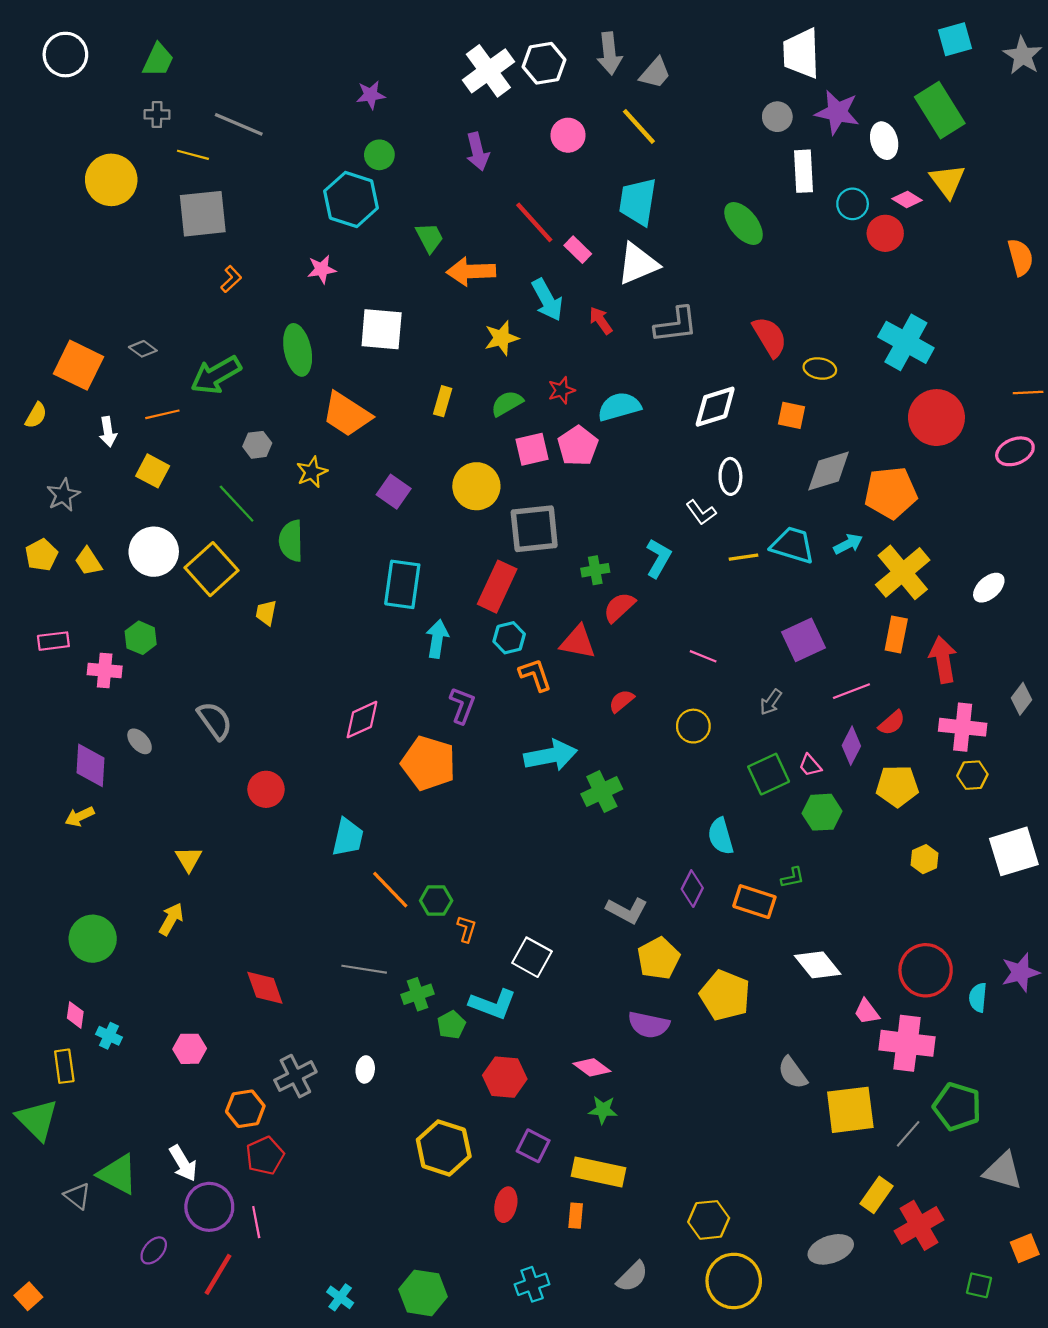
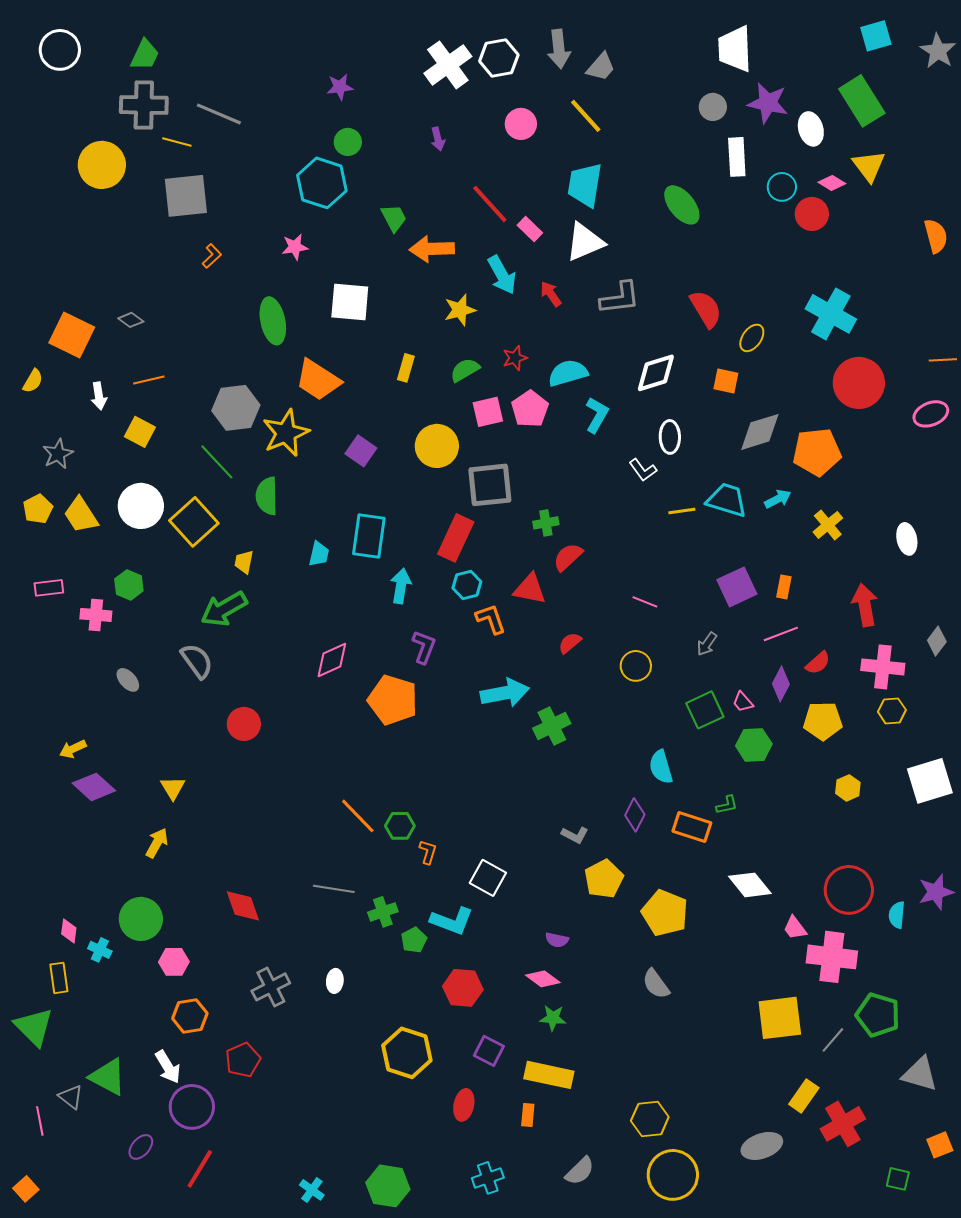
gray cross: (157, 114) -> (144, 105), size x2.0
purple arrow: (478, 152) -> (438, 139), size x0.7
yellow ellipse: (820, 368) -> (752, 338), turned -64
green arrow: (216, 375) -> (224, 609), moved
gray hexagon: (257, 445) -> (236, 408), size x1.8
yellow star: (312, 472) -> (286, 433), size x1.6
cyan L-shape: (658, 558) -> (597, 415), moved
yellow trapezoid: (88, 561) -> (81, 515), size x1.4
yellow cross: (903, 572) -> (828, 525), size x0.6
white ellipse: (989, 588) -> (907, 539), turned -60
orange rectangle: (896, 634) -> (784, 587), moved, size x0.7
purple diamond: (90, 765) -> (94, 787), moved, turned -51
cyan trapezoid: (348, 837) -> (319, 554), moved, size x0.7
gray L-shape: (627, 910) -> (575, 835), size x0.7
green circle: (93, 939) -> (141, 919), moved
purple semicircle: (649, 1025) -> (557, 940), moved, size x0.6
gray semicircle: (793, 1073) -> (656, 984), moved
orange hexagon: (245, 1109) -> (190, 1016), moved
pink line: (256, 1222) -> (40, 1121), moved

